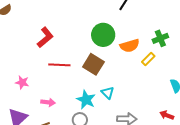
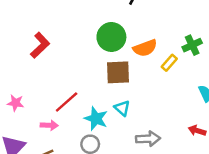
green cross: (160, 38) -> (192, 45), moved
brown square: (93, 64) -> (118, 72), moved, turned -30
red line: (59, 65) -> (67, 102), moved, turned -40

